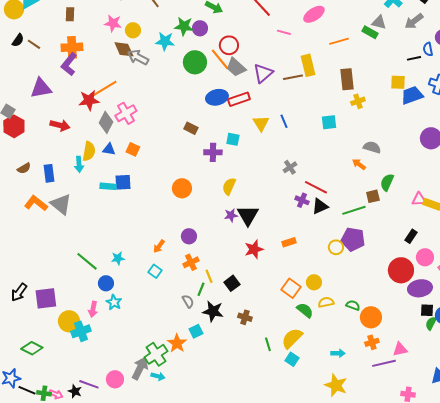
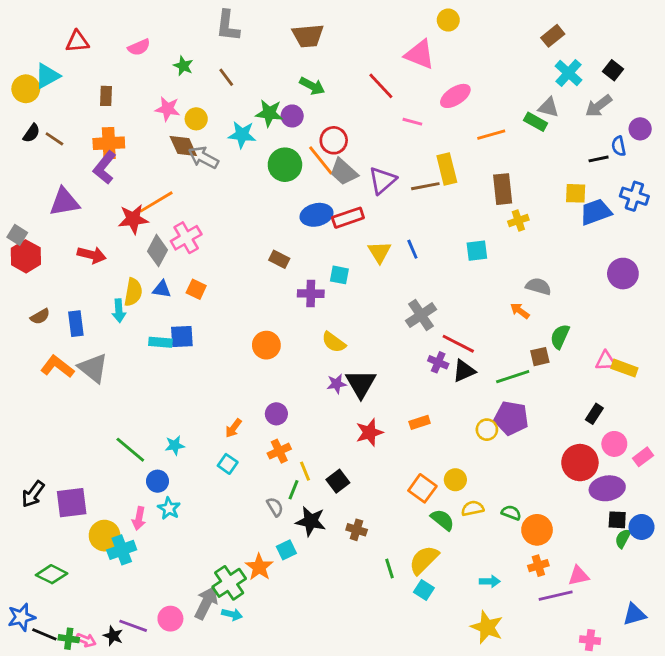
gray cross: (290, 167) -> (421, 315), size x1.5
yellow semicircle: (229, 186) -> (334, 342), turned -78

